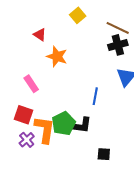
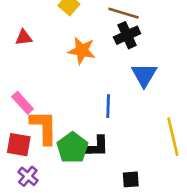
red triangle: (40, 35) -> (24, 37), turned -32
orange star: (57, 57) -> (82, 51), moved
orange L-shape: (45, 130) -> (44, 127), moved

